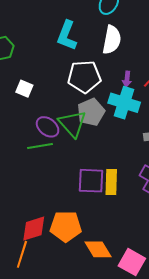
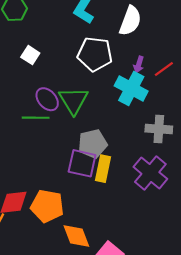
gray pentagon: (91, 112) -> (93, 144), moved

